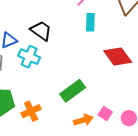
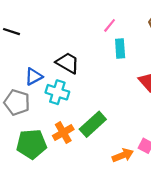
green rectangle: (73, 91) -> (93, 124), moved
orange cross: (31, 111) -> (63, 133), moved

